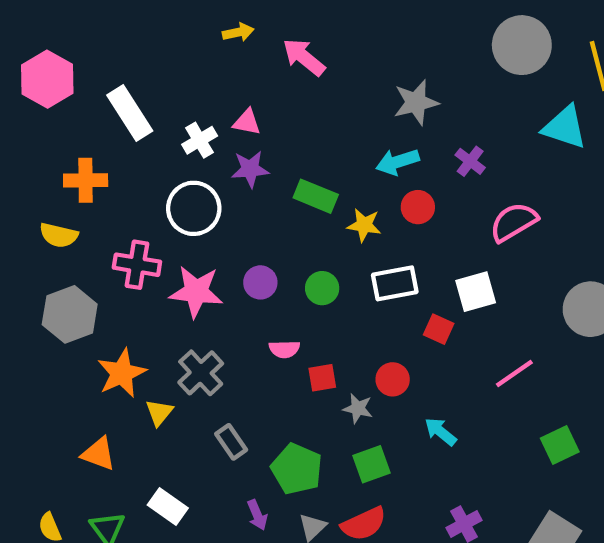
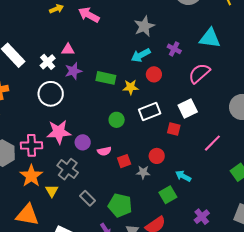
cyan triangle: (565, 127) -> (210, 38), moved
pink cross: (137, 265) -> (32, 145), moved
purple circle: (260, 282) -> (83, 142), moved
orange triangle: (99, 454) -> (27, 215), size x1.4
green square: (371, 464) -> (168, 195), moved

